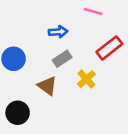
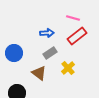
red rectangle: (109, 48) -> (77, 36), moved

